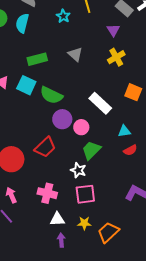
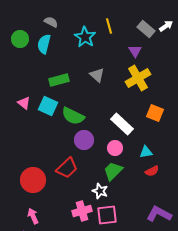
cyan star: (63, 16) -> (85, 37), size x1.5
yellow cross: (116, 57) -> (138, 78), size x1.4
pink circle: (81, 127) -> (115, 148), moved
pink cross: (47, 193) -> (82, 211), moved, turned -30

